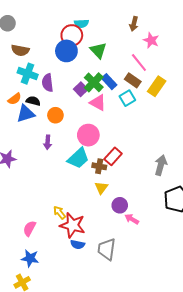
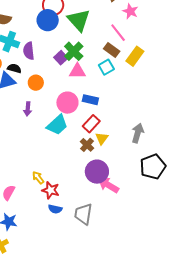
green triangle: (98, 50) -> (79, 20), size x1.4
blue rectangle: (109, 82) -> (90, 100), moved, turned -35
pink triangle: (98, 103) -> (77, 71), turned -30
brown cross: (99, 166) -> (87, 145), moved, turned 32
yellow triangle: (101, 188) -> (102, 138), moved
purple circle: (120, 205) -> (97, 172), size x1.5
pink arrow: (132, 219) -> (108, 185), size x1.5
red star: (73, 225) -> (51, 190), size x0.7

